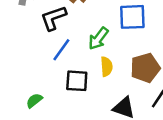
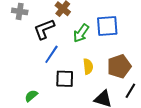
green arrow: (98, 38) -> (81, 33), moved

